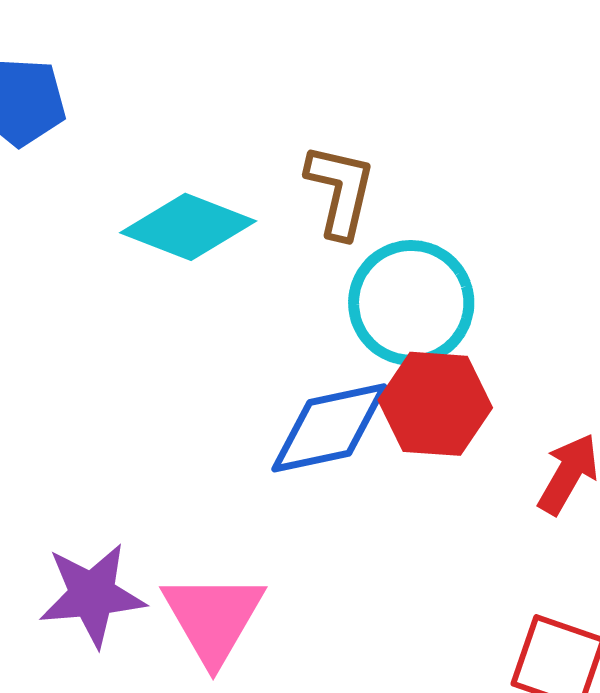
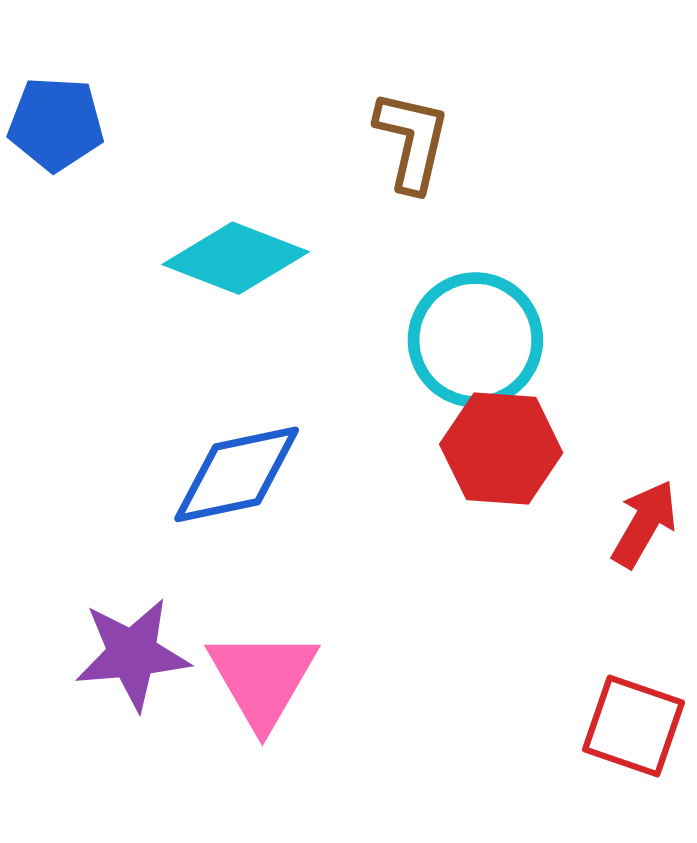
brown L-shape: (340, 191) -> (412, 141), moved
blue diamond: (329, 428) -> (237, 474), moved

